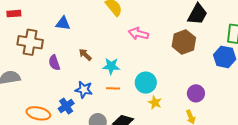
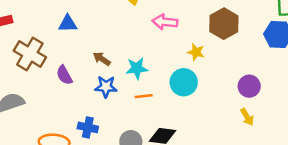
brown cross: (30, 42) -> (30, 54), turned 30
blue star: (84, 90) -> (106, 87), moved
yellow star: (155, 103) -> (196, 52), moved
blue cross: (66, 106) -> (88, 127), turned -35

